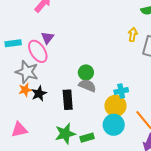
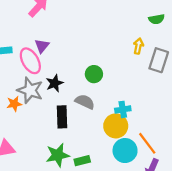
gray star: (27, 72) -> (30, 90), moved
green circle: (86, 72) -> (94, 74), moved
black star: (39, 93) -> (55, 83), moved
cyan circle: (114, 125) -> (125, 151), moved

